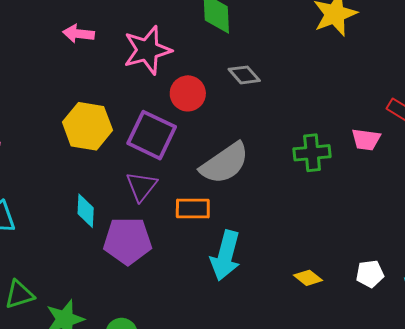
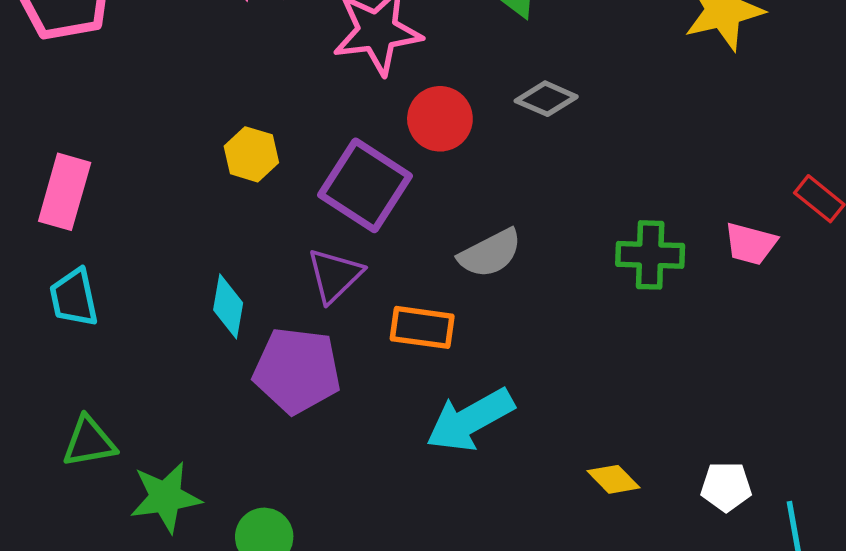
gray diamond: (244, 75) -> (546, 99), turned -32
yellow hexagon: (87, 126) -> (251, 154), size x0.6
gray semicircle: (225, 163) -> (490, 253), size x0.7
cyan arrow: (225, 256) -> (470, 420), turned 39

